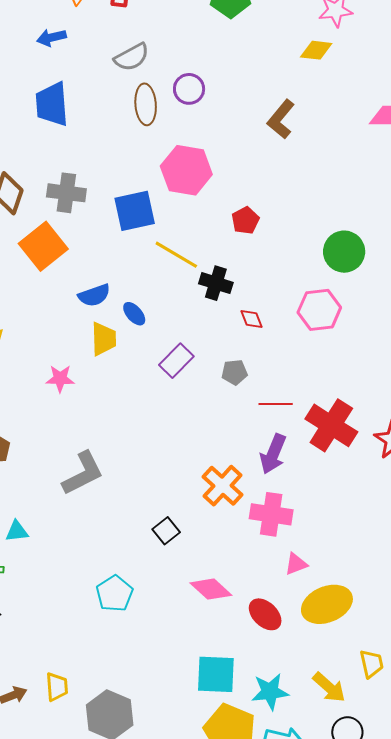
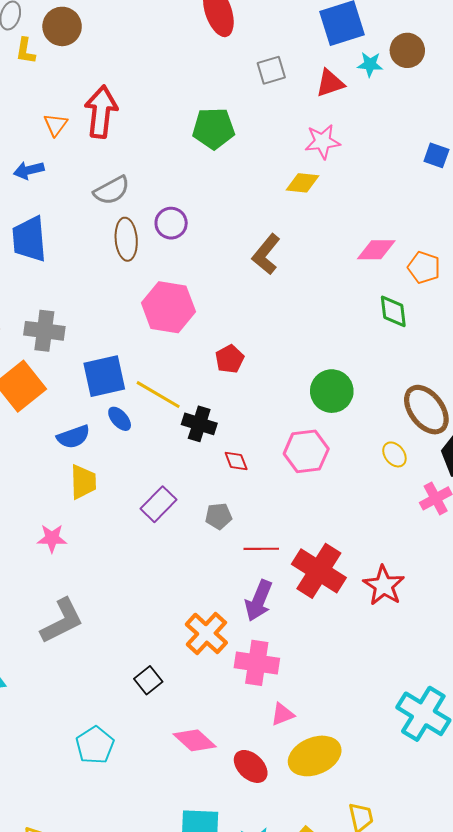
blue square: (135, 211) -> (104, 376), moved
blue ellipse: (134, 314) -> (120, 419), moved
pink star: (60, 379) -> (52, 538), moved

